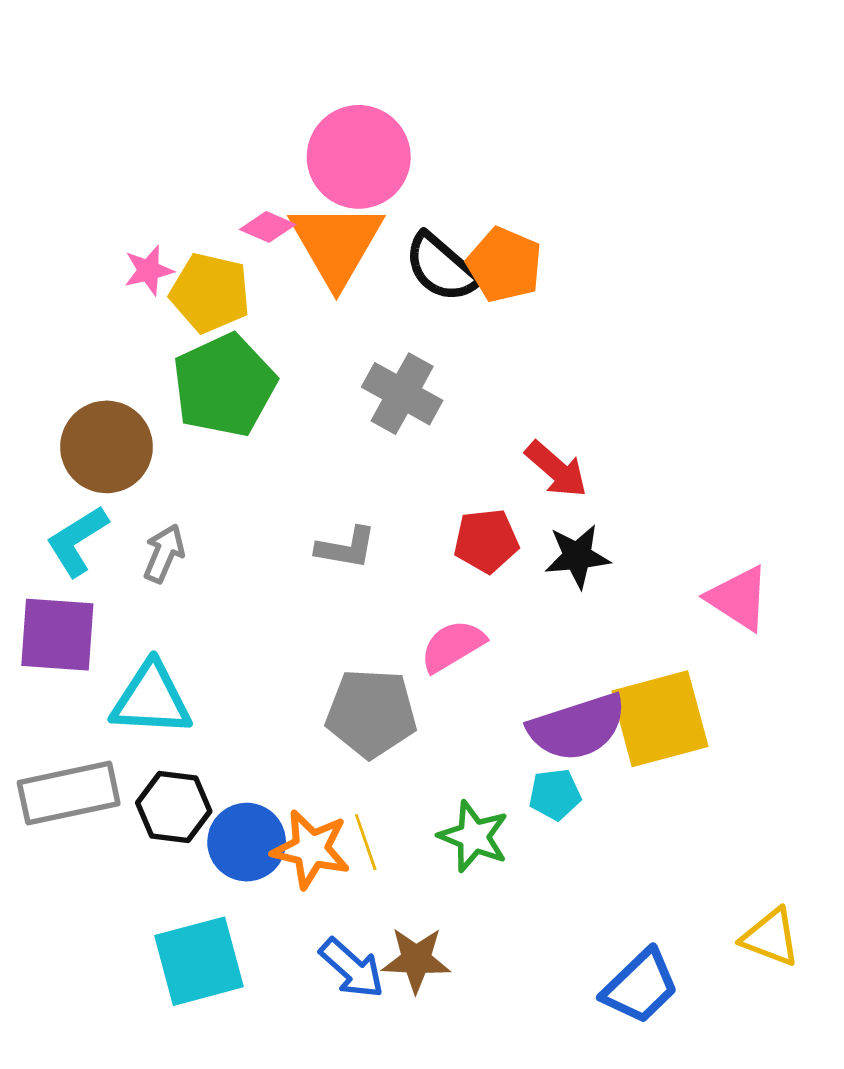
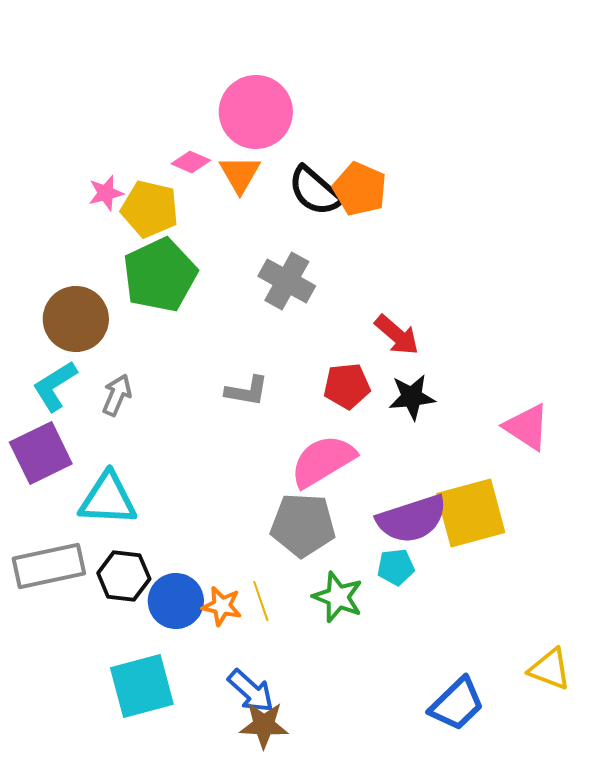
orange triangle: (336, 244) -> (240, 174), size x0.6
purple square: (57, 635) -> (41, 453), turned -30
pink semicircle: (453, 646) -> (323, 461), size x1.4
gray pentagon: (371, 713) -> (303, 525), moved
orange star: (311, 849) -> (222, 606), size x0.7
brown star: (416, 960) -> (264, 725), moved

